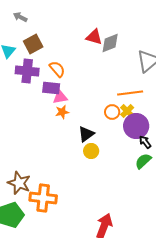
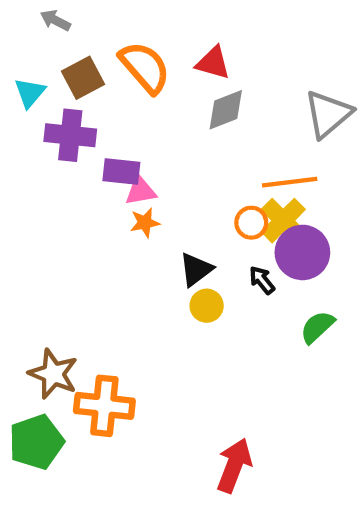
gray diamond: (110, 43) -> (226, 110), moved
orange semicircle: (57, 69) -> (145, 67), moved, size x1.5
yellow cross: (127, 111) -> (283, 221), size x1.5
black arrow: (145, 142) -> (262, 280), moved

